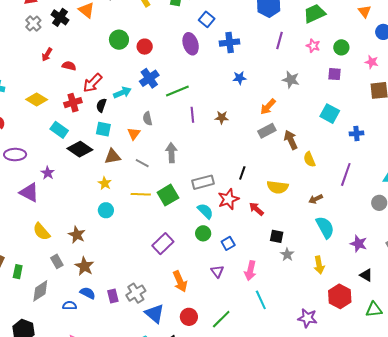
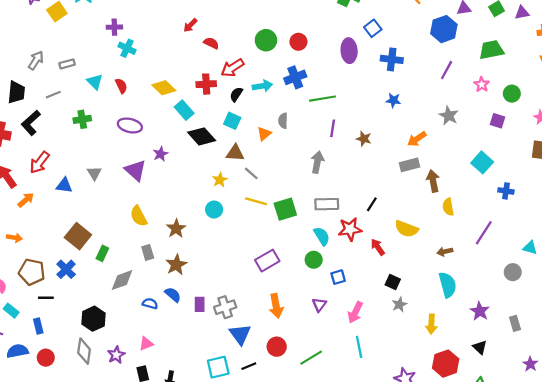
green circle: (119, 40) -> (266, 40), moved
yellow diamond: (37, 100) -> (164, 88), moved
gray arrow: (171, 153) -> (317, 162), moved
gray line: (142, 163) -> (251, 173), moved

